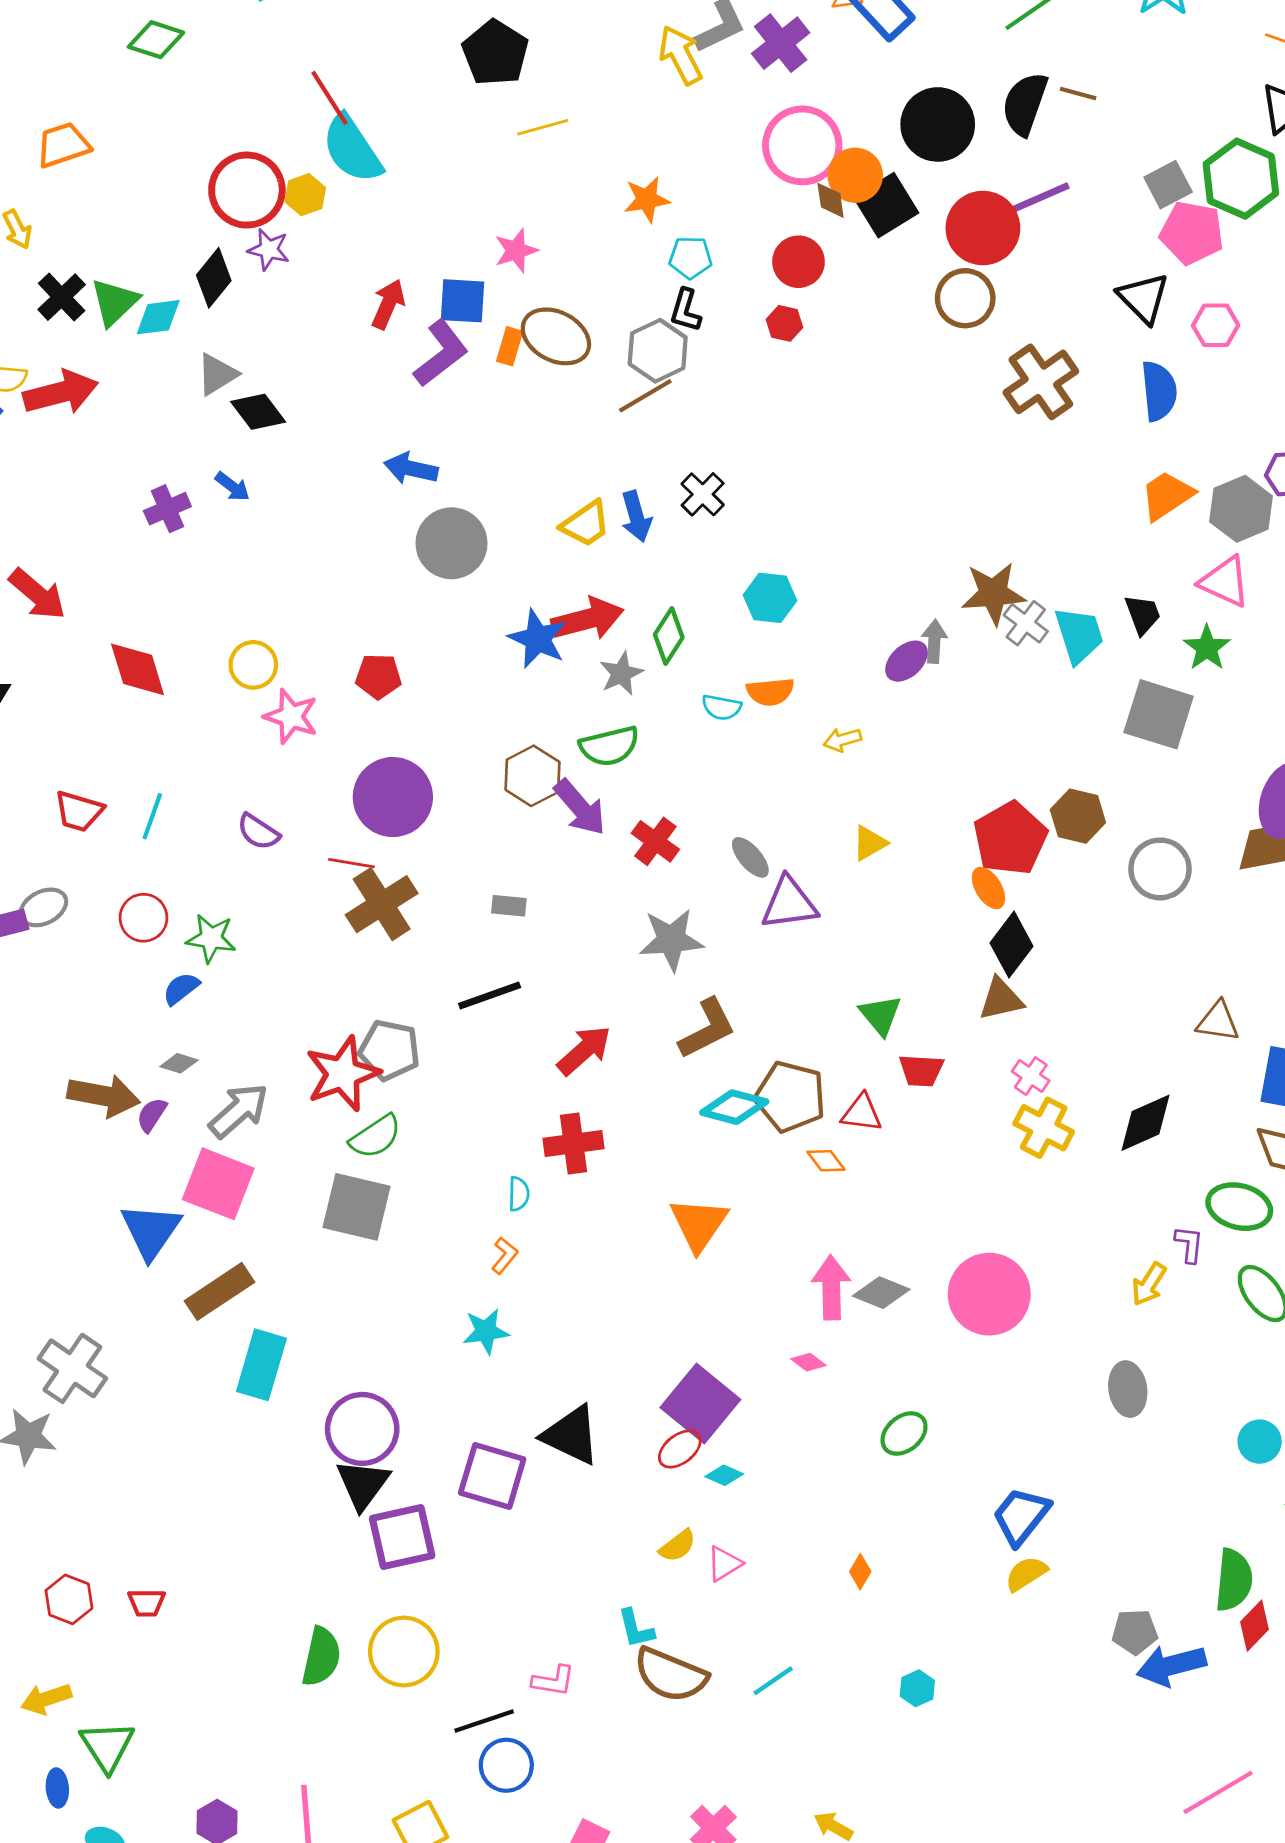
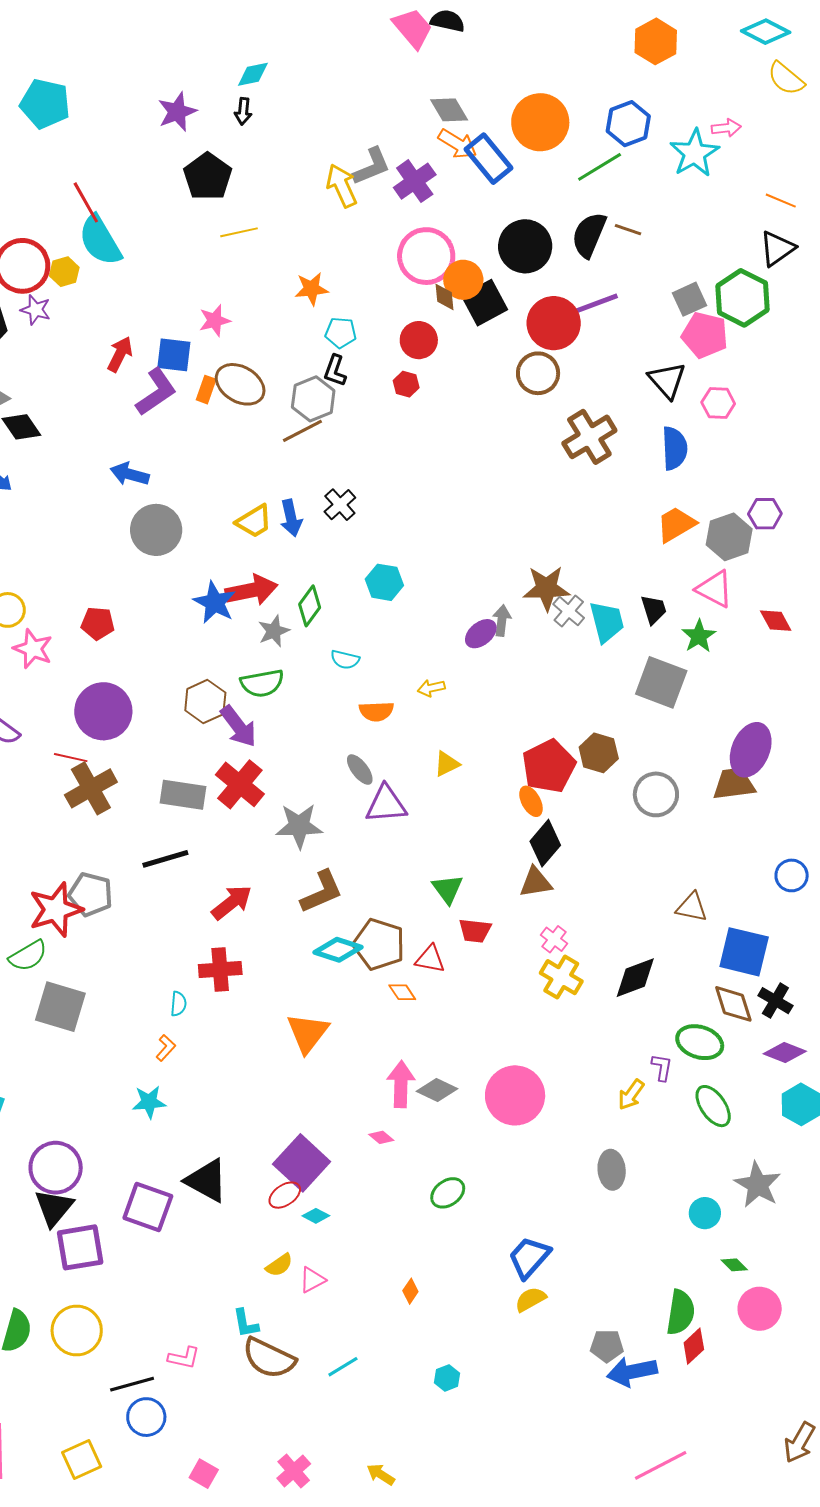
orange semicircle: (770, 692) -> (376, 711), moved
red cross: (655, 841) -> (240, 784), moved, size x1.4
gray rectangle: (509, 906) -> (183, 795), size x1.8
green semicircle: (376, 1137) -> (28, 956), moved

